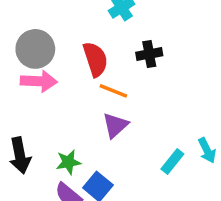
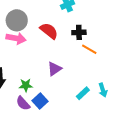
red semicircle: (95, 59) -> (49, 31), turned -42
orange line: (113, 91) -> (89, 49), moved

